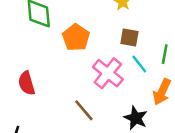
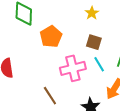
pink cross: (108, 73) -> (73, 68), turned 30

